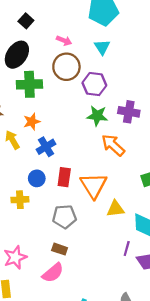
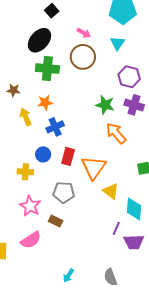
purple hexagon: (94, 84) -> (129, 77), moved
yellow triangle: (115, 209) -> (111, 191), turned 36
pink star: (15, 257) -> (30, 206), moved, turned -30
pink semicircle: (53, 273) -> (31, 240), moved

